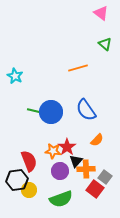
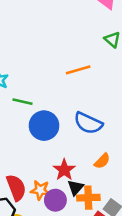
blue semicircle: (86, 110) -> (88, 123), turned -30
green line: (35, 111) -> (23, 102), moved
orange star: (53, 151) -> (40, 190), moved

